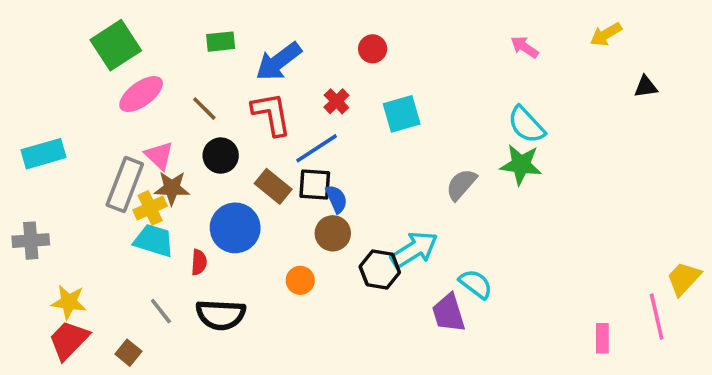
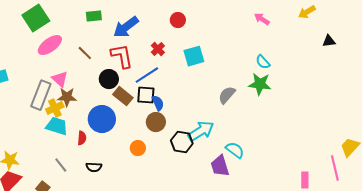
cyan semicircle: (526, 125) -> (263, 62), size x0.7
black circle: (221, 156) -> (109, 79), moved
black semicircle: (221, 315) -> (94, 167), size x0.6

